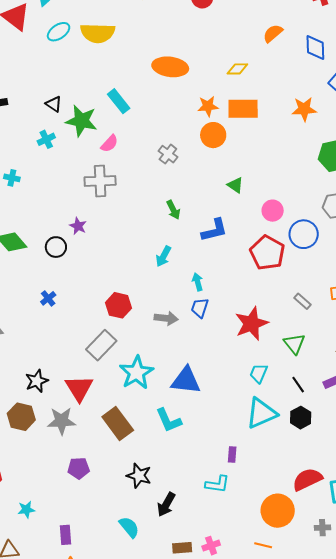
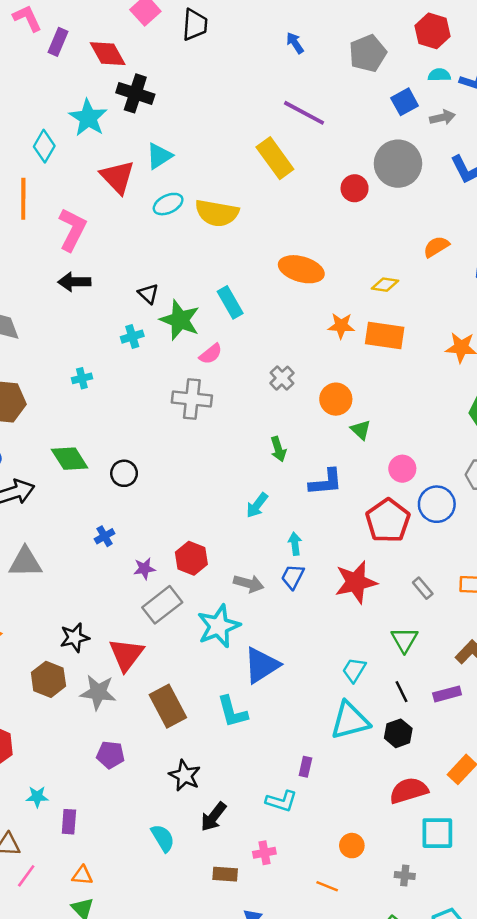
orange circle: (213, 135) -> (336, 399), moved
cyan cross: (12, 178) -> (82, 378), turned -35
purple star: (78, 226) -> (144, 569), moved, turned 30
red star: (251, 324) -> (356, 582), moved
cyan star: (136, 373) -> (219, 626), moved
blue triangle: (186, 380) -> (262, 665), turned -48
red semicircle: (307, 479) -> (409, 790), moved
orange circle: (278, 511) -> (352, 846), size x0.6
purple rectangle: (65, 535) -> (69, 822), moved
pink cross: (211, 546) -> (264, 853), moved

